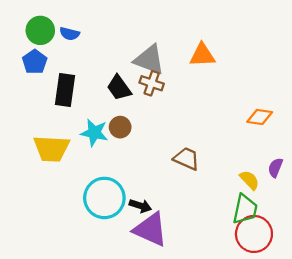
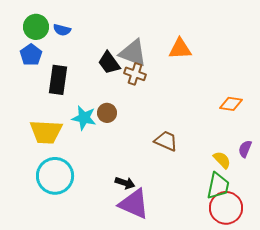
black trapezoid: (119, 88) -> (109, 63), moved
cyan circle: (104, 198) -> (55, 176), moved

